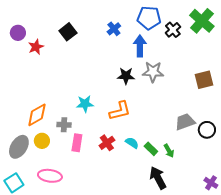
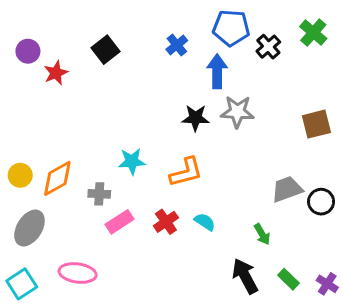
green cross: (202, 21) -> (313, 33), size x0.7
yellow circle: (42, 141) -> (20, 175), moved
pink rectangle: (77, 143) -> (119, 222), turned 48
green rectangle: (151, 149) -> (288, 279), moved

